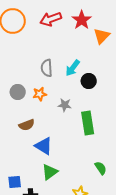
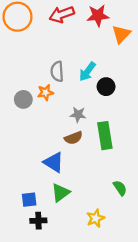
red star: (82, 20) -> (98, 16), turned 30
orange star: (40, 94) -> (45, 92), moved
brown semicircle: (27, 125) -> (73, 138), moved
blue square: (15, 182) -> (29, 200), moved

